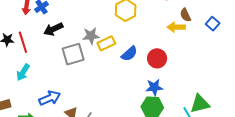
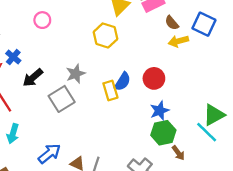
blue square: (213, 24) -> (204, 24), size x1.5
yellow arrow: (176, 27) -> (178, 41), moved
yellow rectangle: (106, 43) -> (110, 91), moved, turned -66

